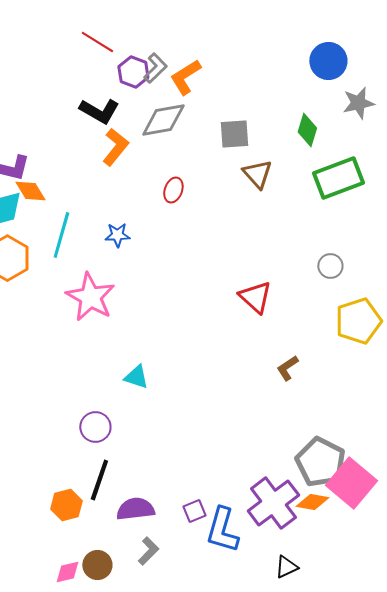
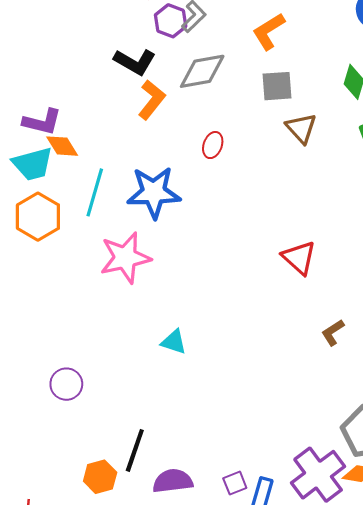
orange L-shape: (185, 77) -> (269, 31), moved
blue star: (117, 235) -> (154, 192), size x2.0
pink star: (90, 297) -> (125, 258), turned 30
purple circle: (95, 427) -> (66, 384), moved

